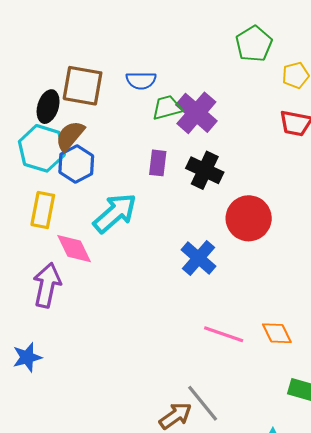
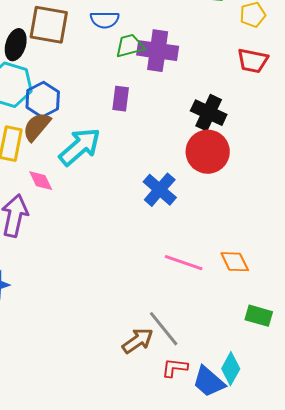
purple cross: (196, 113) -> (158, 51), turned -33
brown semicircle: (70, 136) -> (37, 127), moved
black cross: (205, 170) -> (209, 113), moved
pink diamond: (74, 249) -> (41, 181), size x0.7

